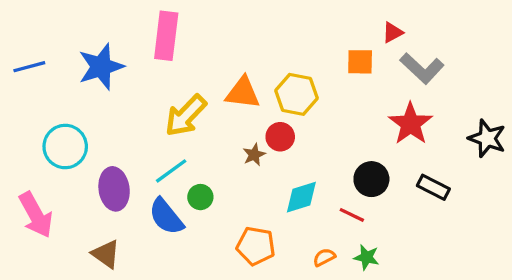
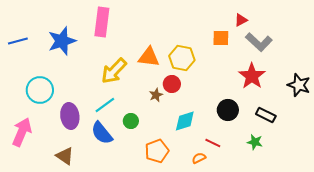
green circle: (200, 197) -> (131, 121), moved
pink arrow: (36, 215) -> (22, 132), turned -128
red line: (352, 215) -> (213, 143), moved
orange pentagon: (256, 246) -> (157, 151), turned -30
green star: (367, 257) -> (255, 142), moved

